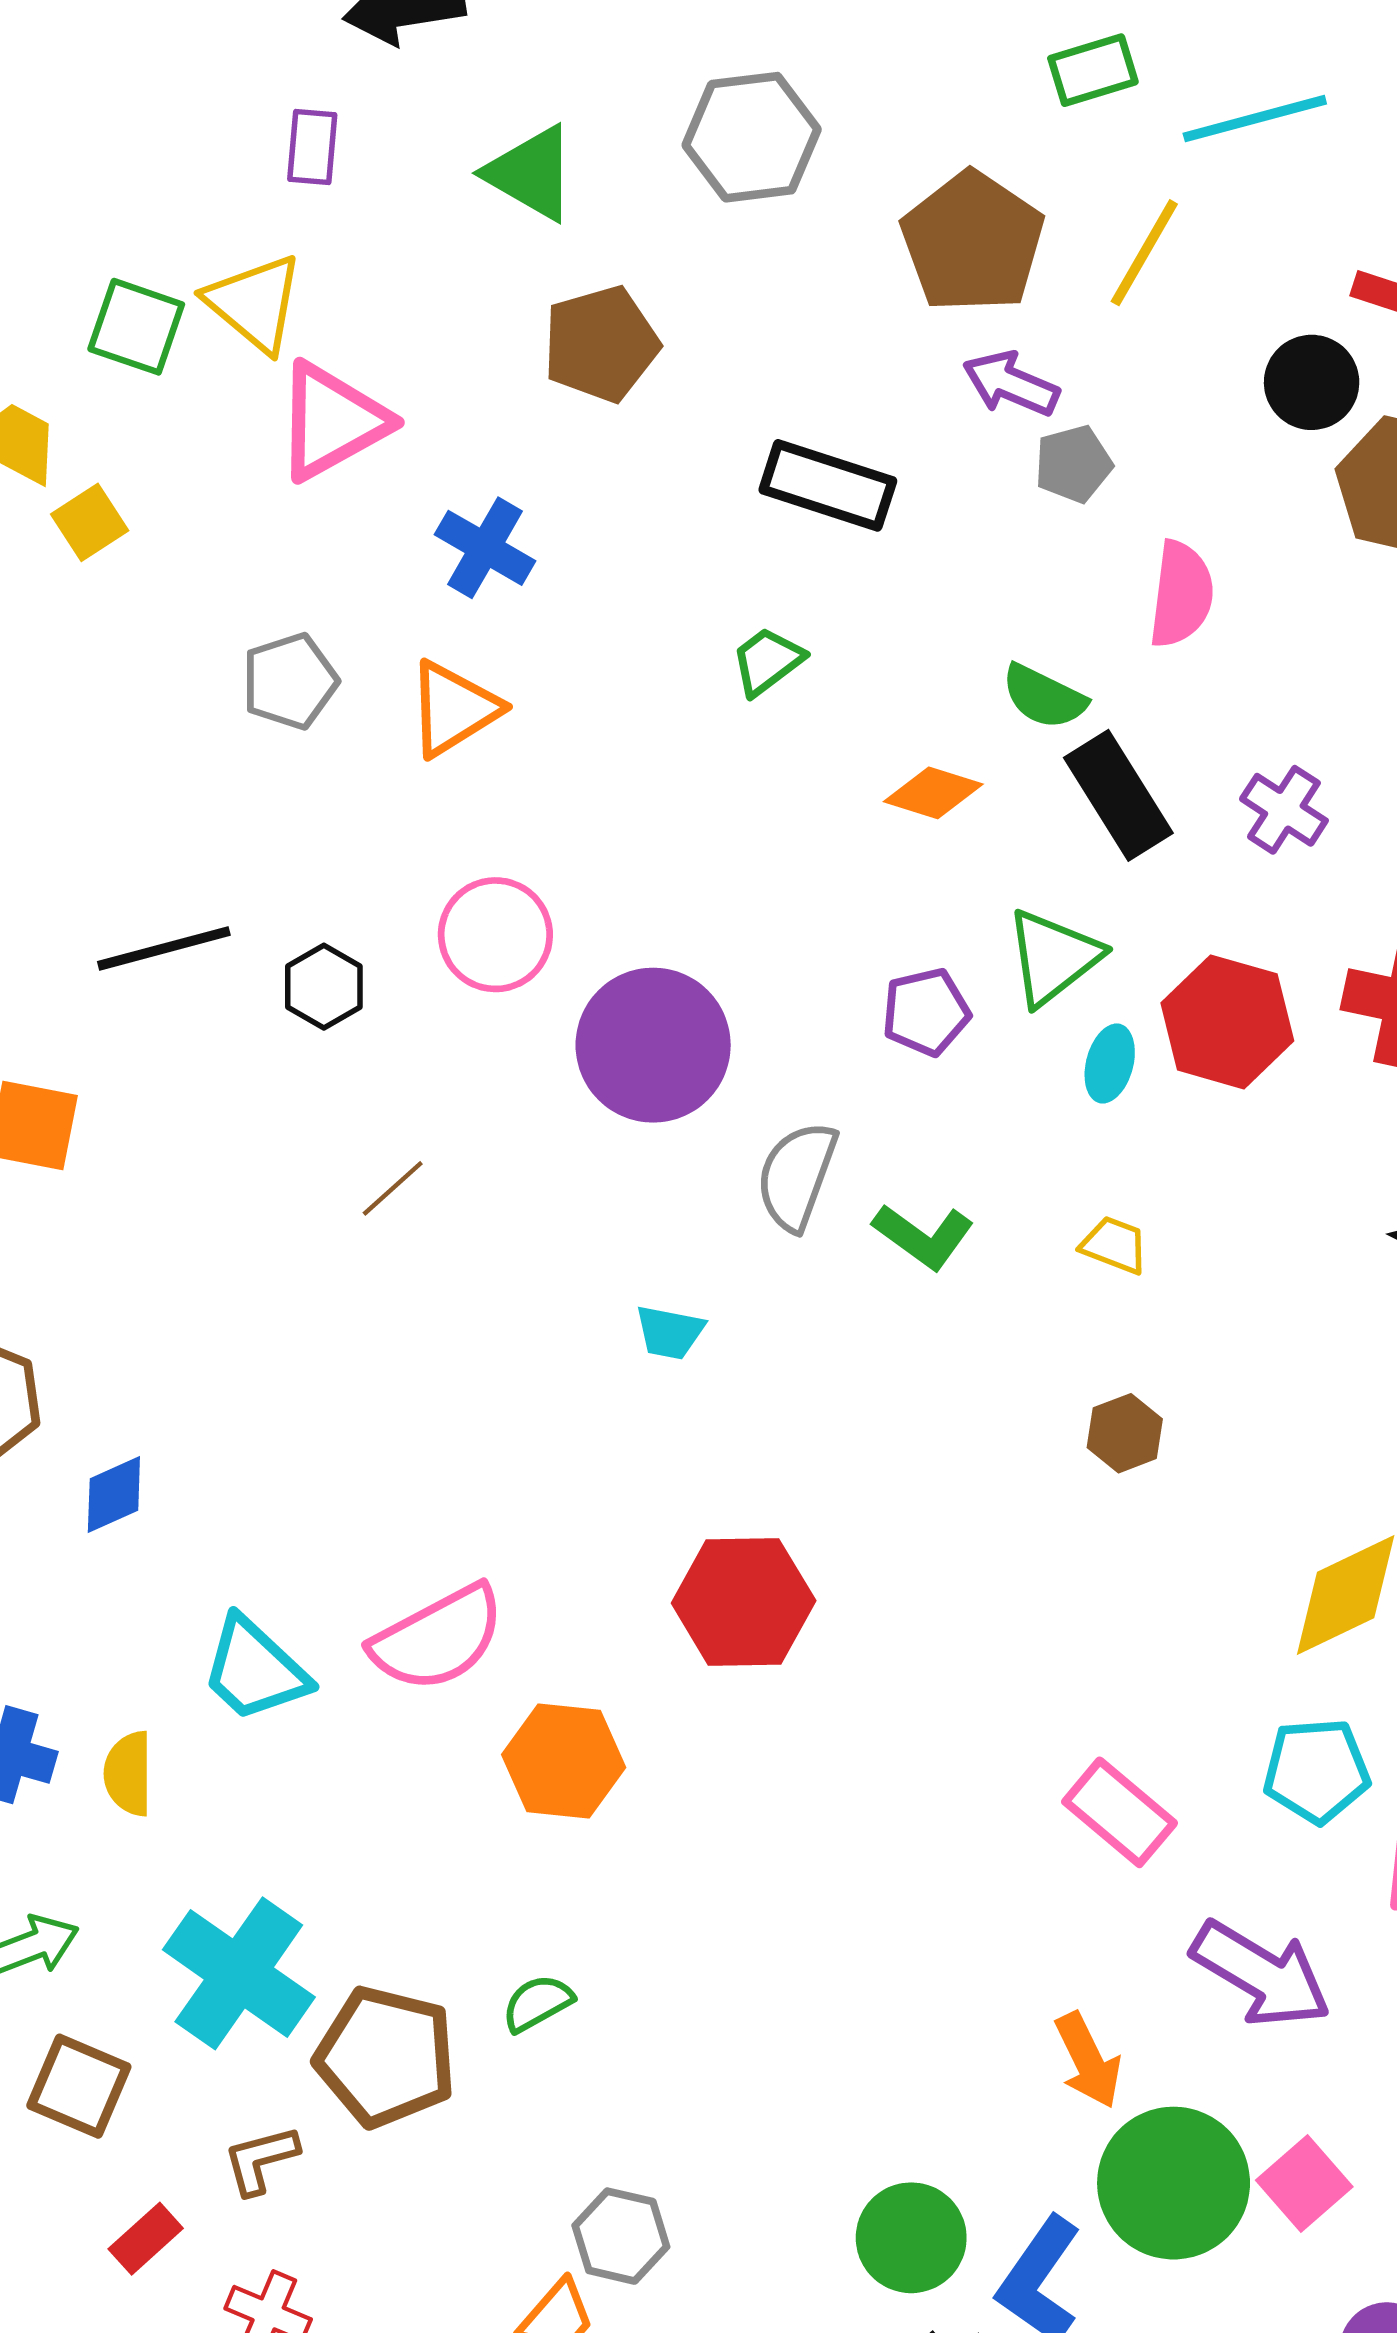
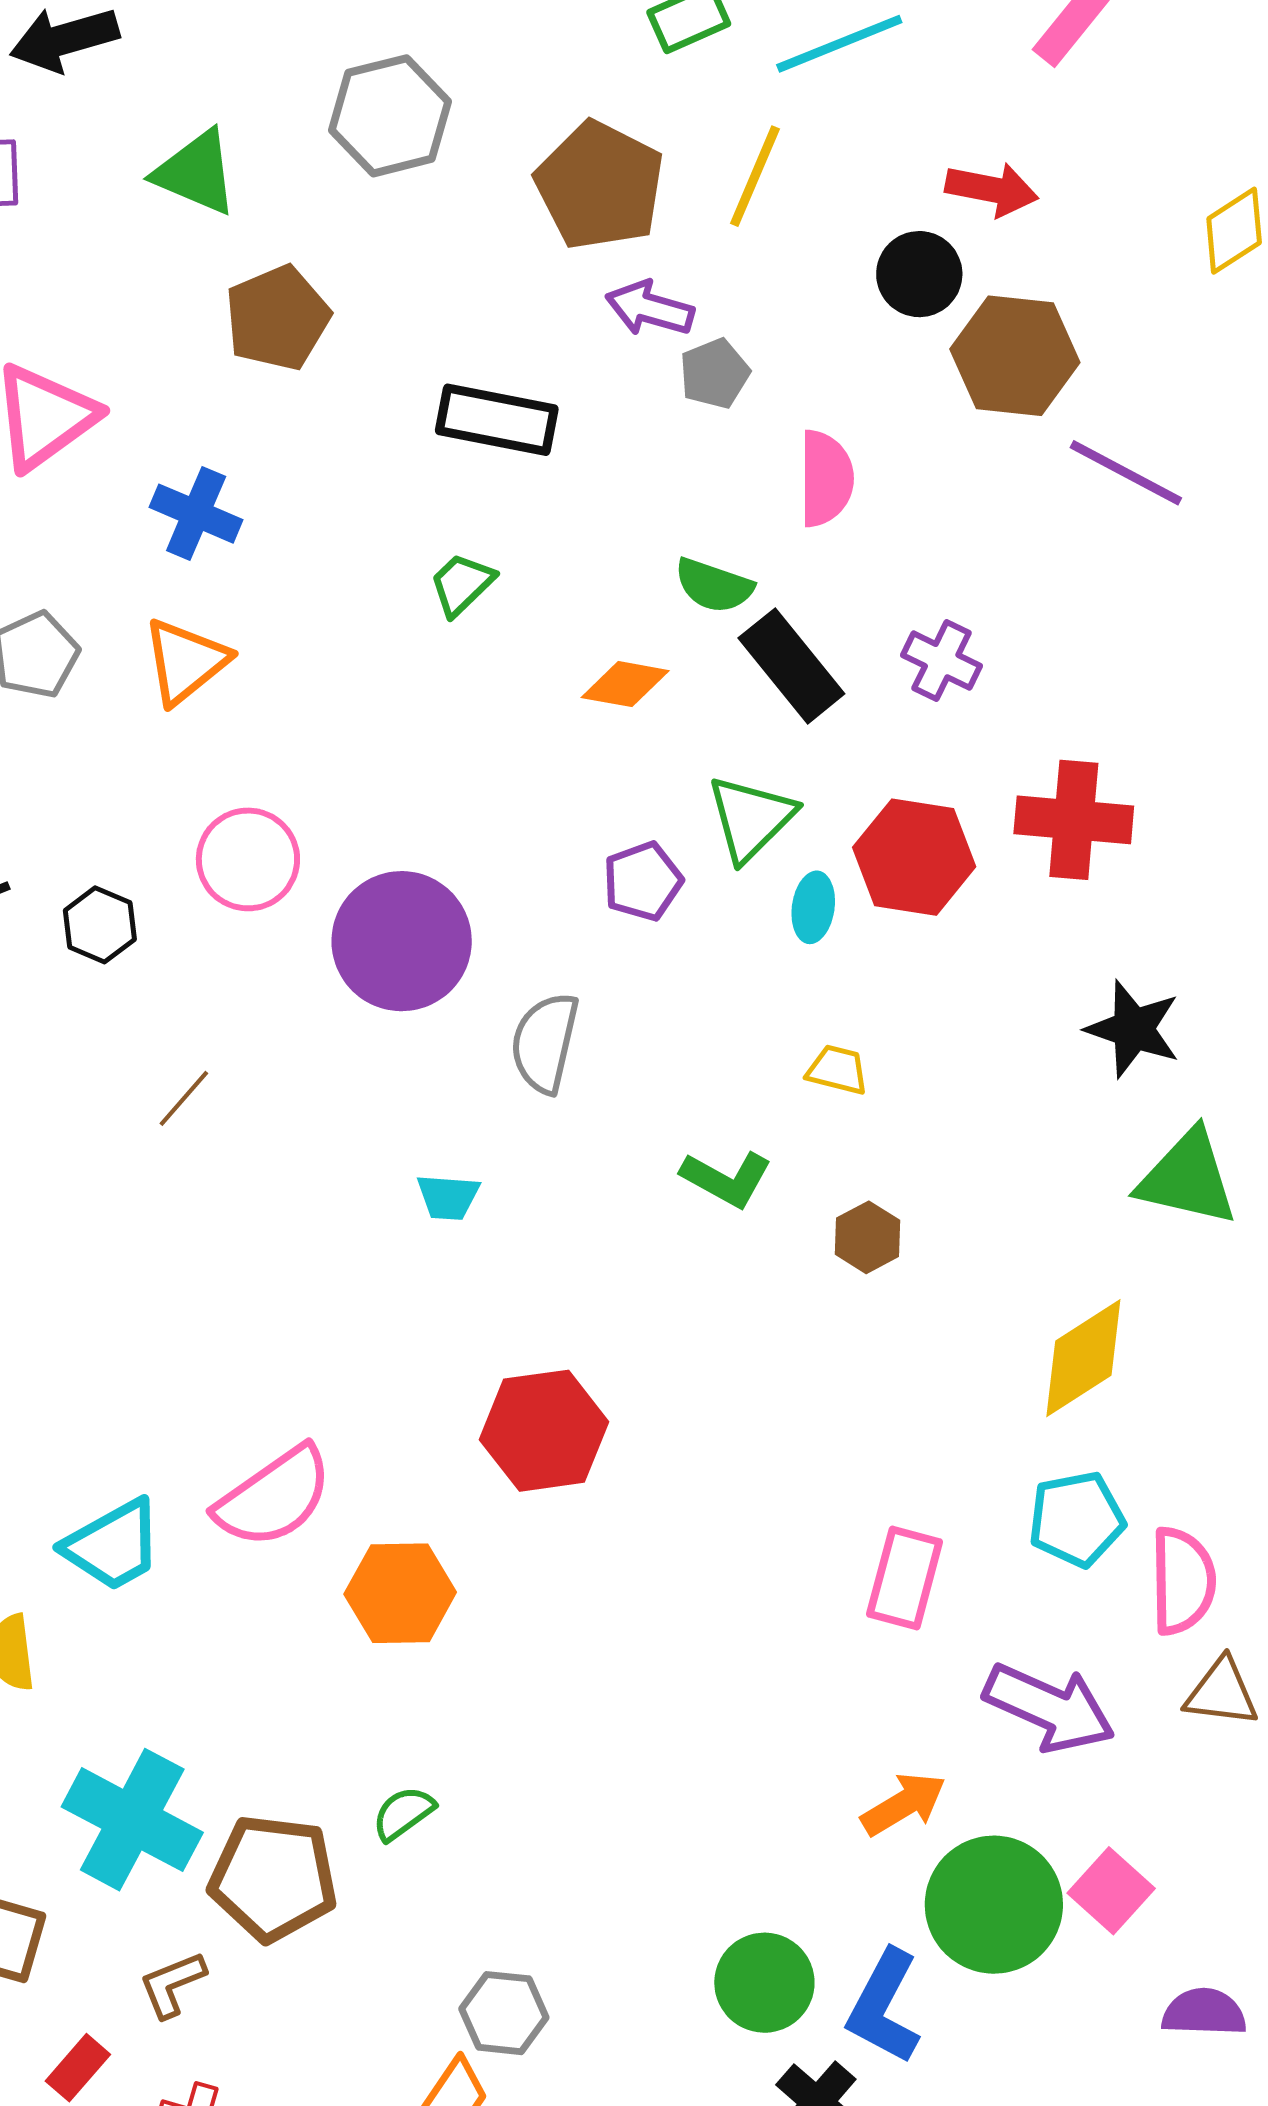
green L-shape: (923, 1236) -> (726, 1179), moved
cyan trapezoid: (255, 1670) -> (113, 1545), turned -65
pink rectangle: (1120, 1812) -> (905, 1578), turned 72
orange arrow: (1088, 2060) -> (904, 1804), turned -88

